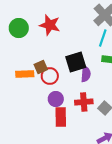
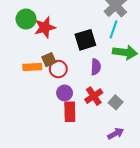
red star: (50, 25) -> (45, 27), moved, turned -30
black square: (76, 62) -> (85, 40), moved
red cross: (84, 102) -> (94, 96), turned -30

